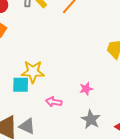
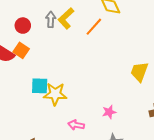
cyan square: (21, 85) -> (40, 86), moved

